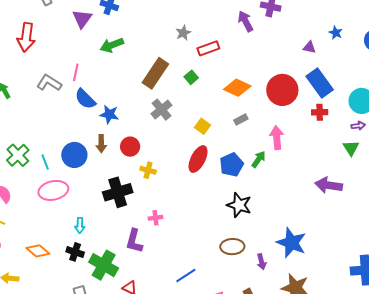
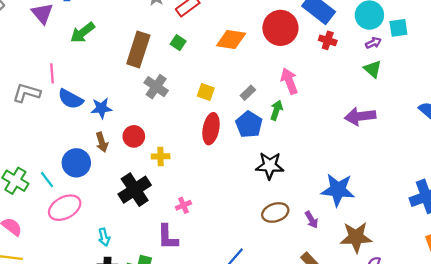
red cross: (320, 112) -> (328, 40), turned 35
gray rectangle: (241, 120) -> (248, 93), moved

